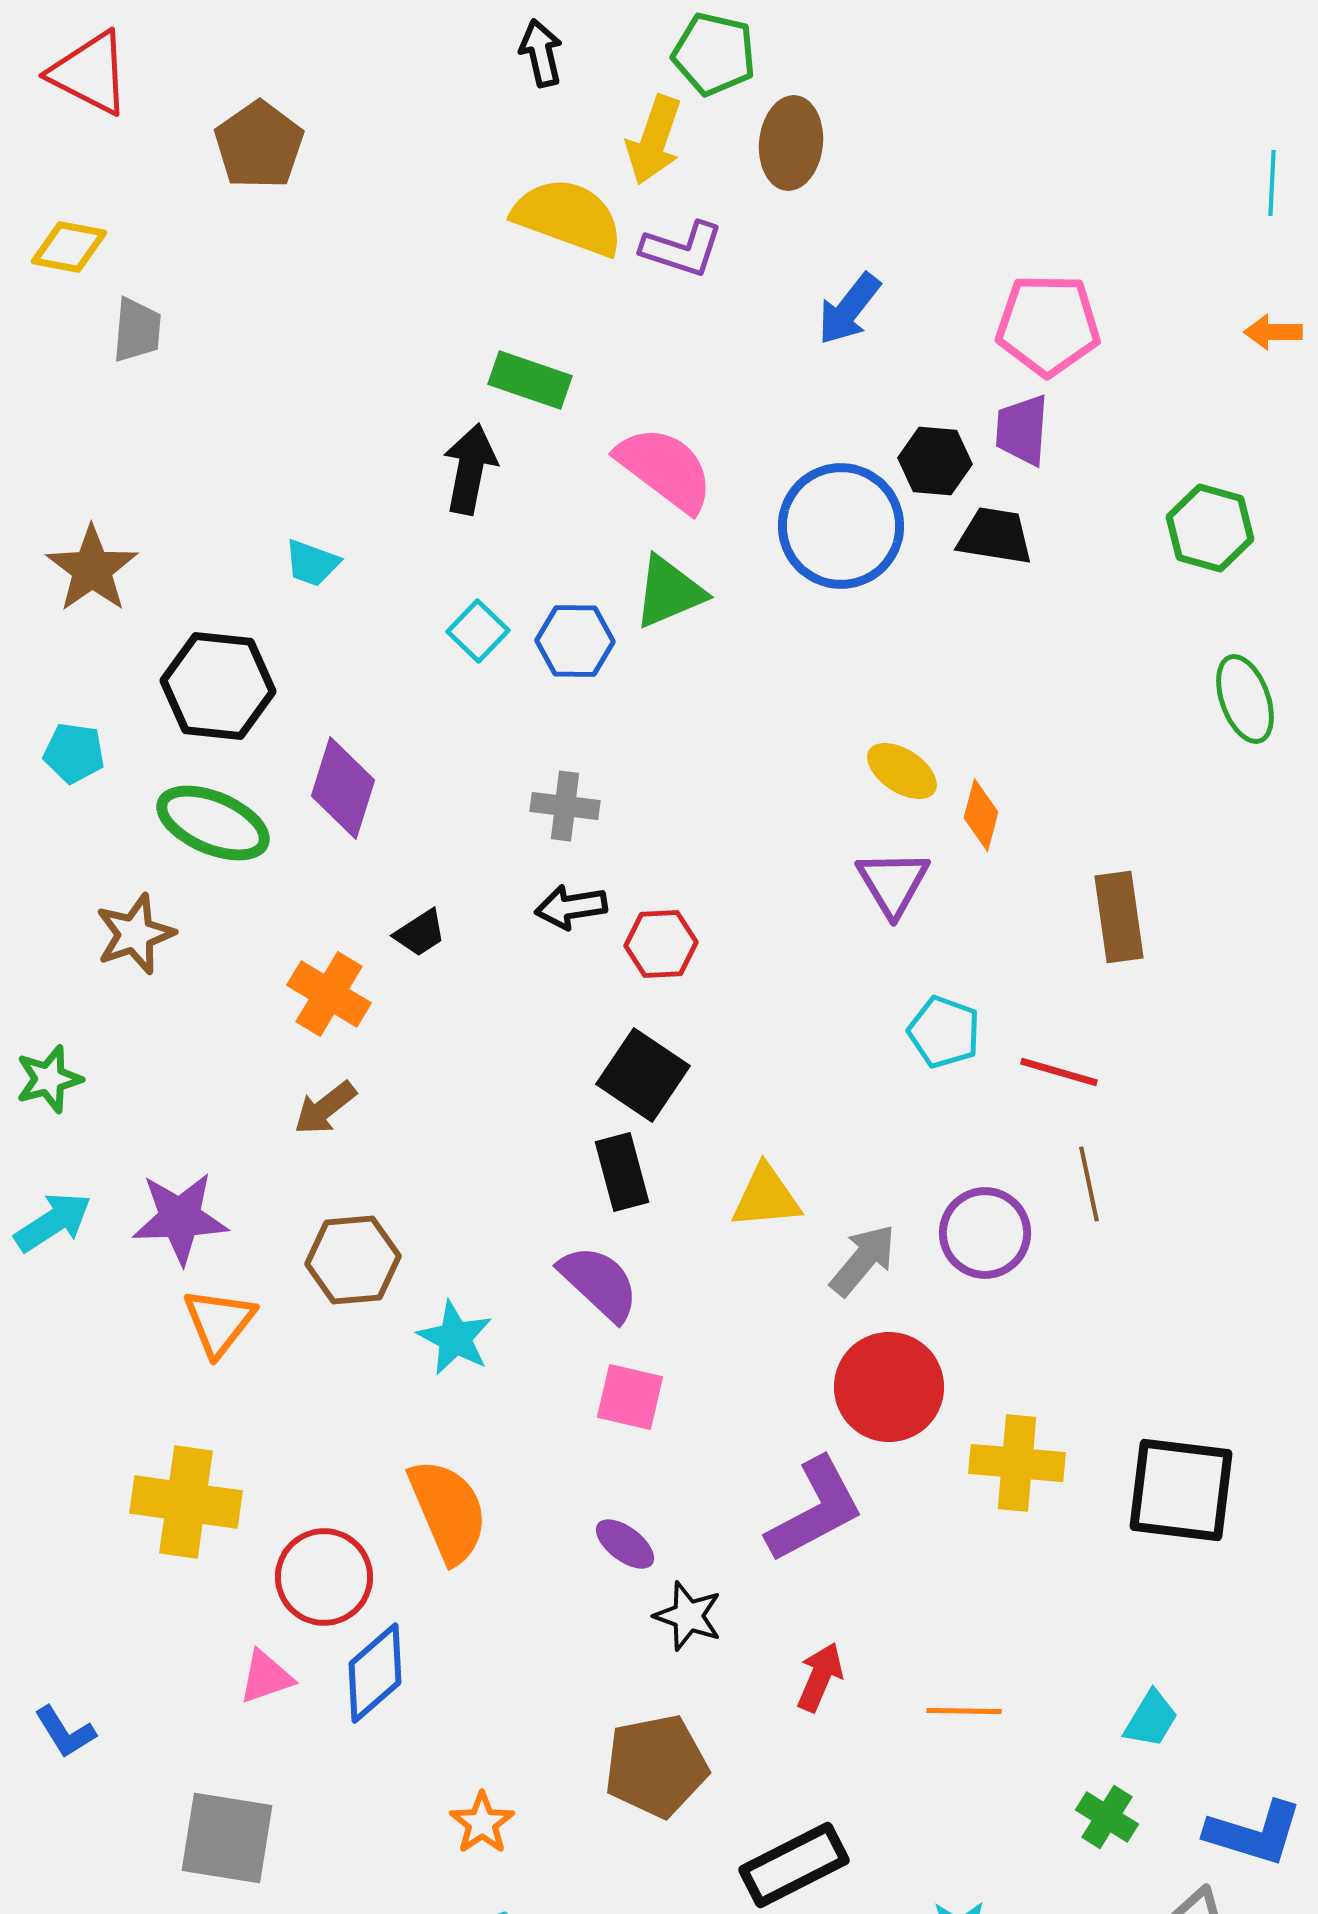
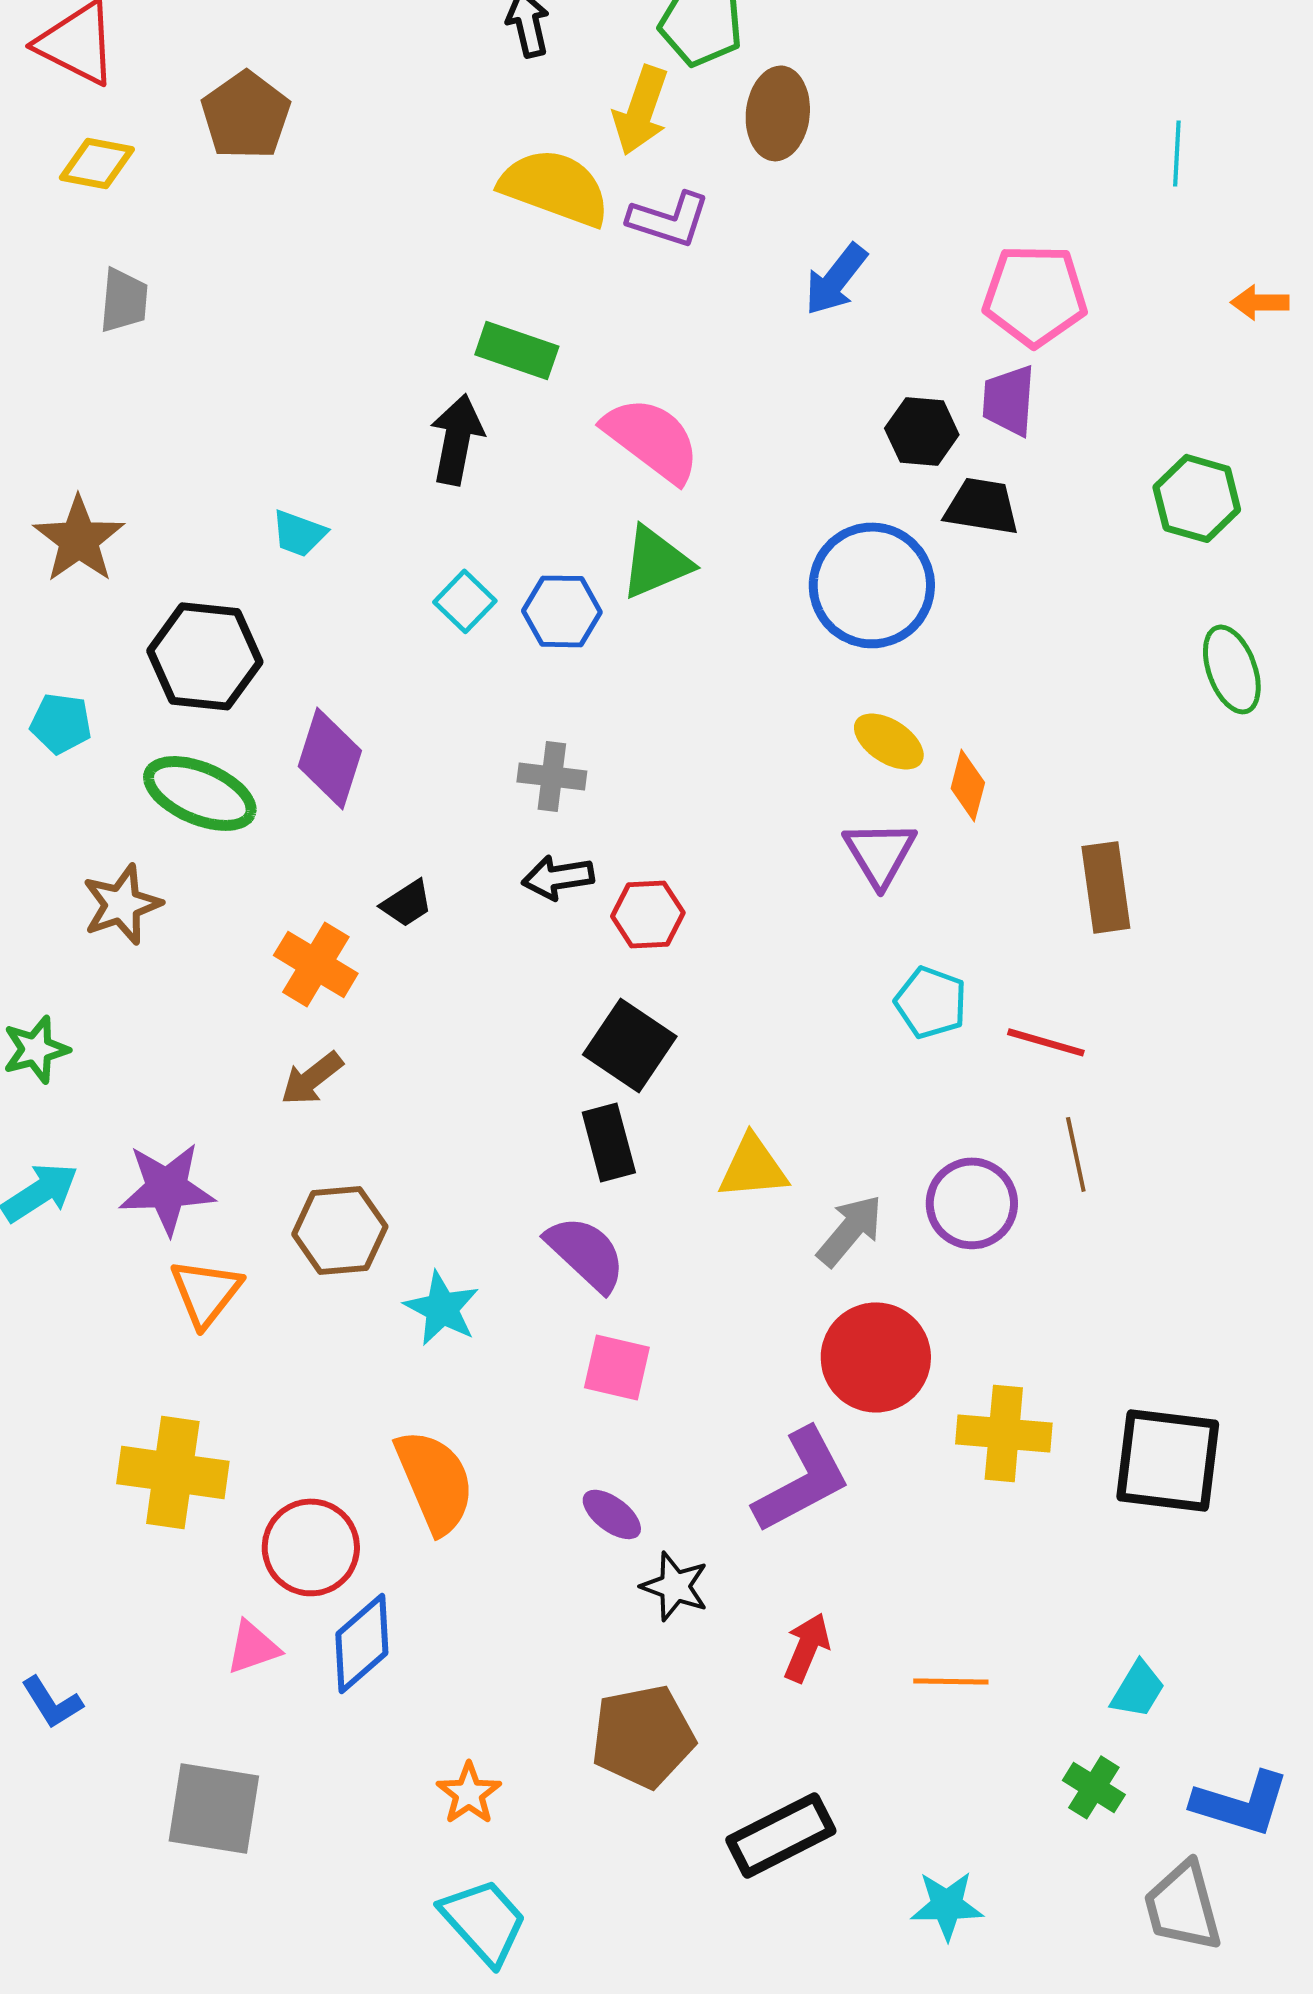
cyan line: (1272, 183) -> (1177, 153), moved
yellow diamond: (69, 247) -> (97, 163), moved
blue circle: (841, 526) -> (872, 585), moved

